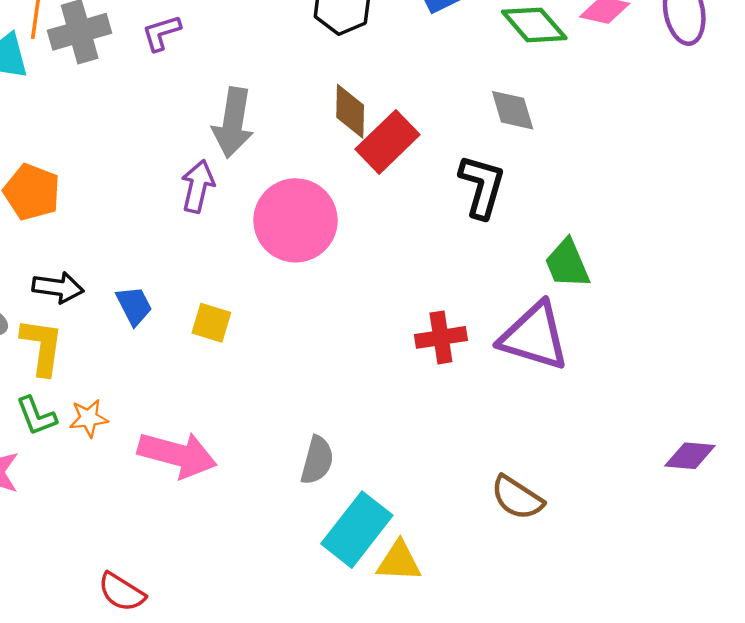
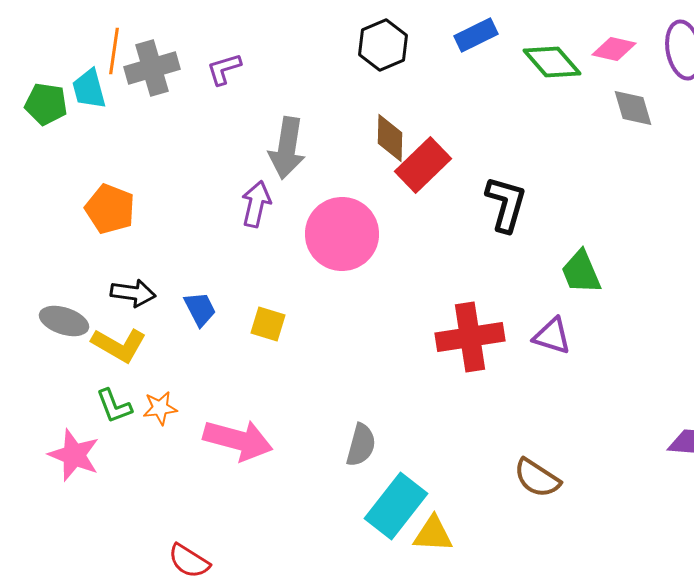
gray diamond: (513, 110) -> (633, 108), moved
purple triangle: (534, 336) -> (552, 336), size x0.6
red cross: (441, 337) -> (470, 337), size x1.5
yellow L-shape: (42, 347) -> (119, 345), turned 112

